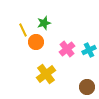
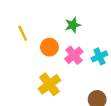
green star: (44, 23) -> (73, 25), moved
orange circle: (36, 42) -> (49, 47), moved

